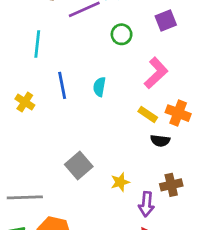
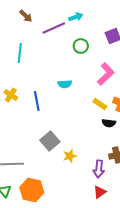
blue line: (62, 85) -> (37, 101), moved
cyan semicircle: (99, 87) -> (65, 84), turned -104
yellow star: (120, 182) -> (70, 156), moved

